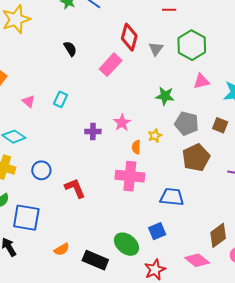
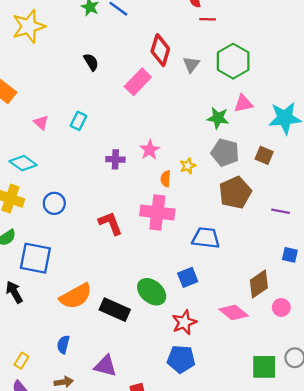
green star: (165, 96) -> (218, 118), moved
red L-shape: (75, 188) -> (110, 223), moved
orange semicircle: (62, 249) -> (76, 296), size x1.8

